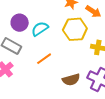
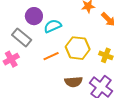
yellow hexagon: (75, 29) -> (78, 48), moved

